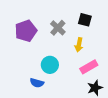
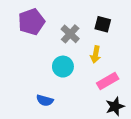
purple pentagon: (26, 31) -> (31, 22), moved
cyan circle: (50, 65) -> (63, 67), moved

